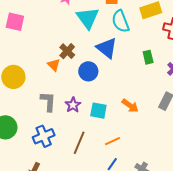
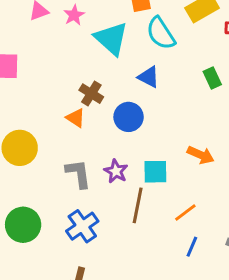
blue triangle: (107, 48) -> (149, 77), size x0.7
brown line: (79, 143) -> (138, 205), moved

